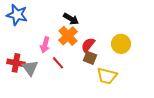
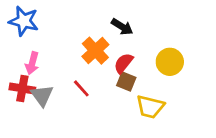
black arrow: (71, 19) -> (122, 27), moved
pink arrow: (45, 45) -> (32, 63), moved

